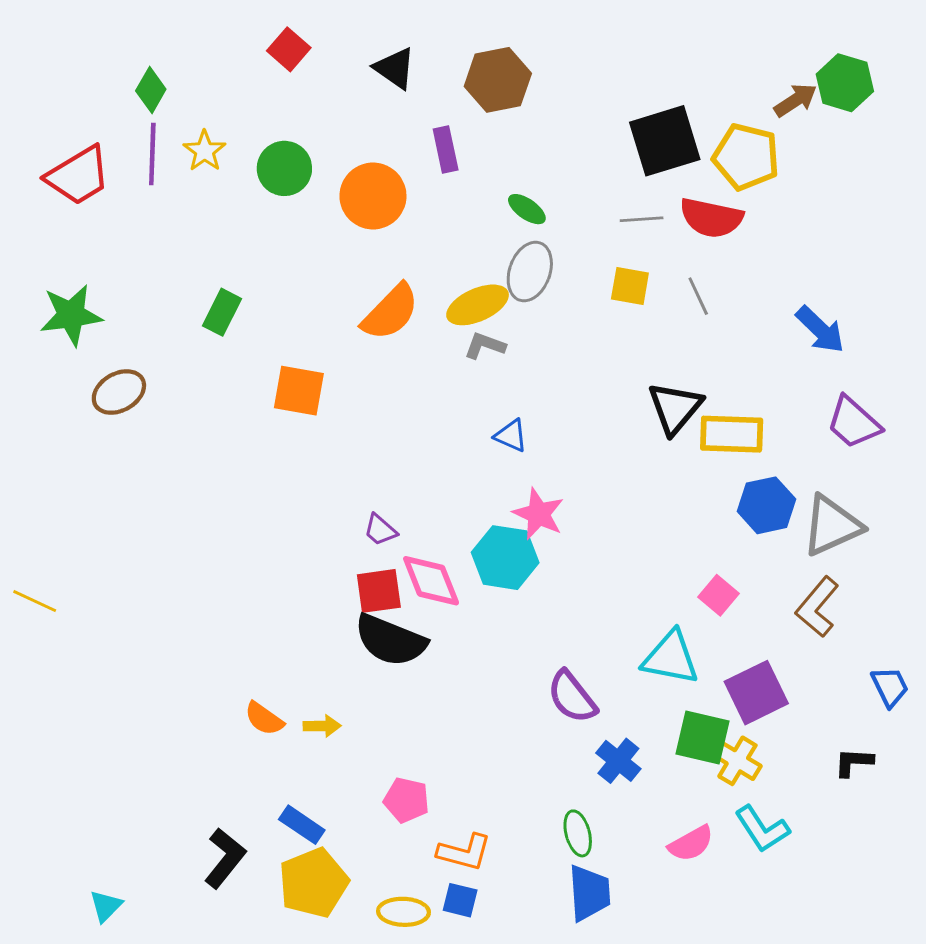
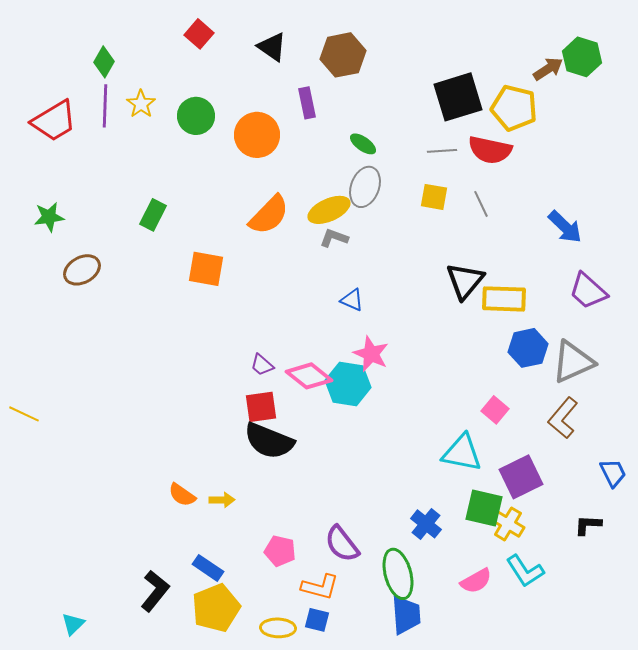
green star: (71, 315) -> (49, 217), size x0.7
pink diamond: (431, 581) -> (309, 376), moved, turned -30
purple semicircle: (572, 697) -> (342, 544), moved
green ellipse: (578, 833) -> (398, 574), size x1.6

